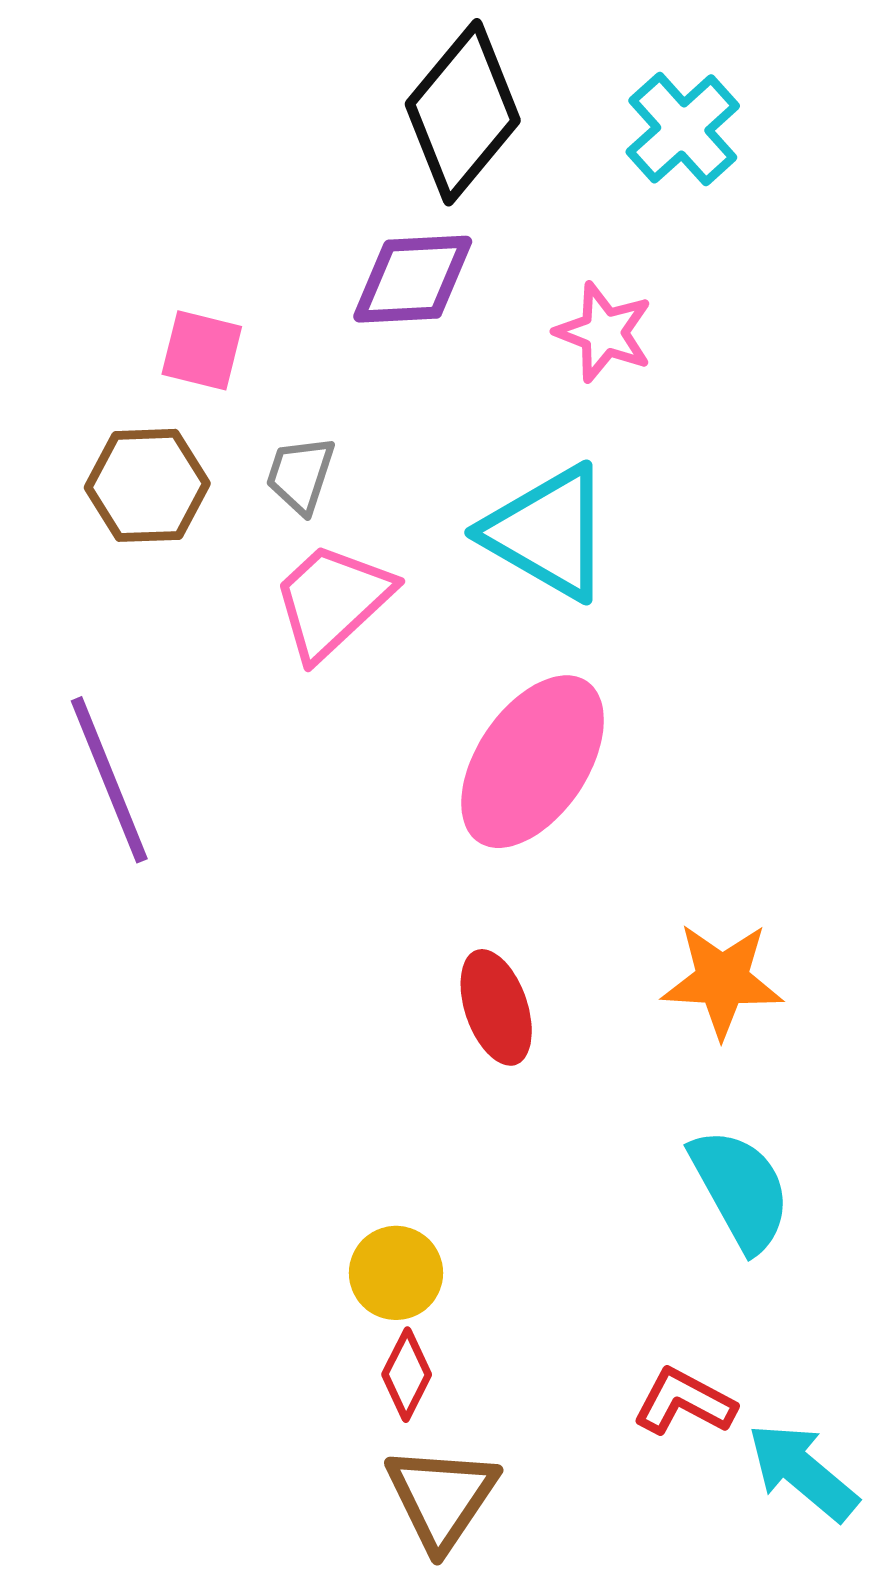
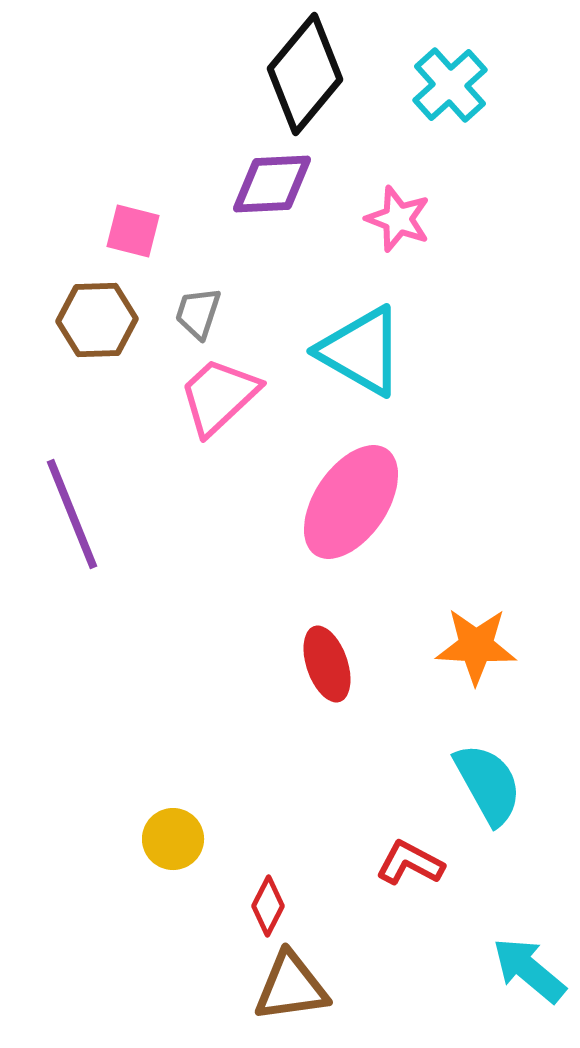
yellow circle: (396, 1273) -> (173, 839), moved
red L-shape: (684, 1402) -> (410, 863), moved
brown triangle: (442, 1498) -> (291, 987), turned 48

